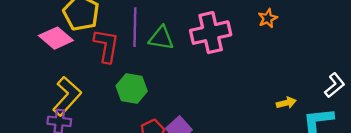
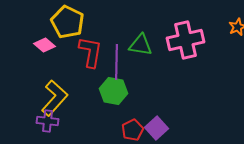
purple line: (135, 27) -> (116, 62), moved
pink diamond: (56, 38) -> (44, 45), size x0.7

